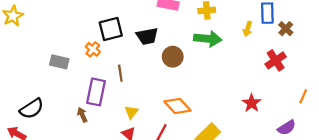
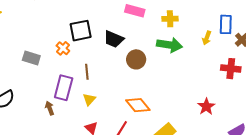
black trapezoid: (147, 36) -> (114, 39), turned 30
red cross: (276, 60) -> (231, 69), turned 36
yellow triangle: (131, 112) -> (89, 99), moved

